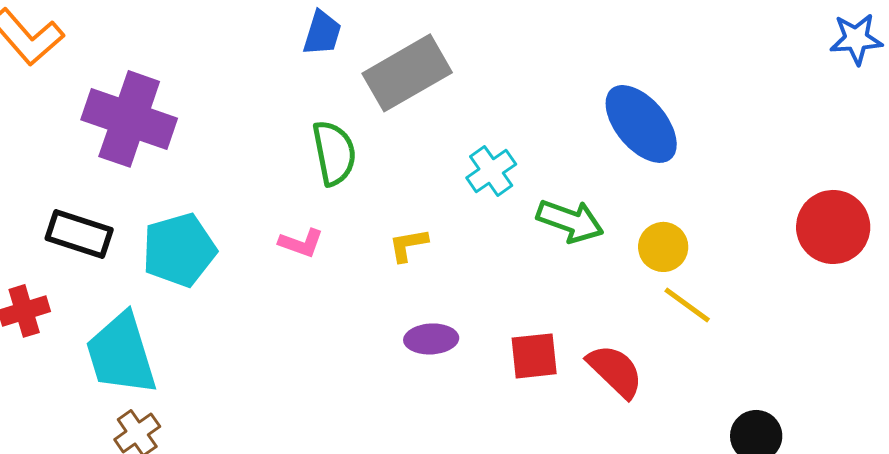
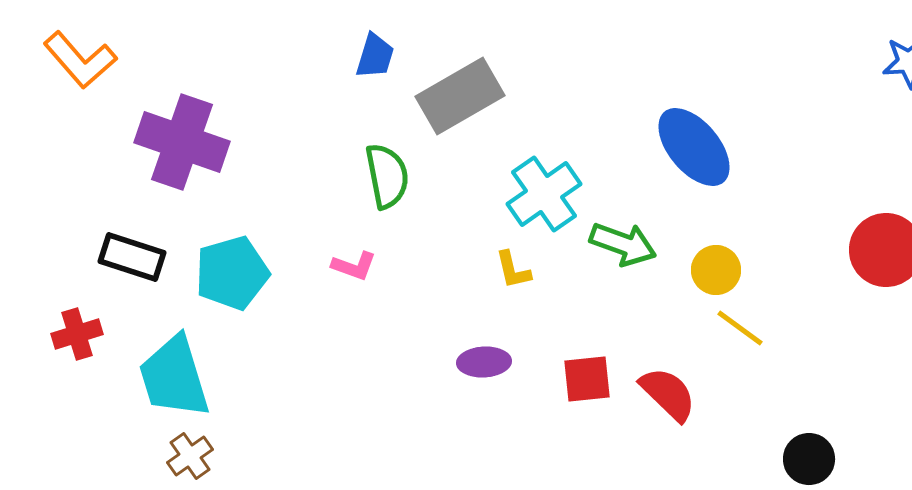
cyan cross: (491, 171) -> (544, 194), size x1.5
yellow L-shape: (408, 245) -> (513, 270), moved, turned -93

